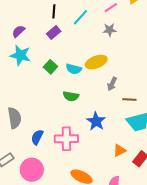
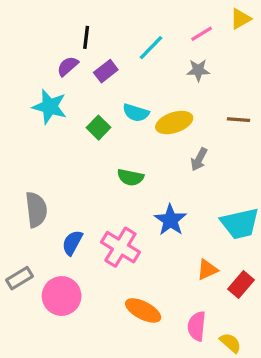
black line: (54, 11) -> (86, 37), moved
purple semicircle: (18, 31) -> (68, 66), moved
cyan semicircle: (74, 69) -> (136, 113), moved
brown line: (129, 99) -> (238, 120), moved
pink cross: (66, 139) -> (120, 247), turned 30

